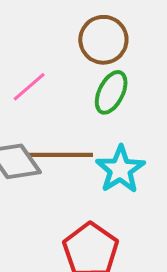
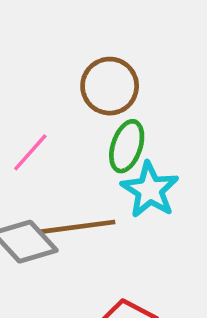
cyan star: (120, 169) -> (150, 190), moved

